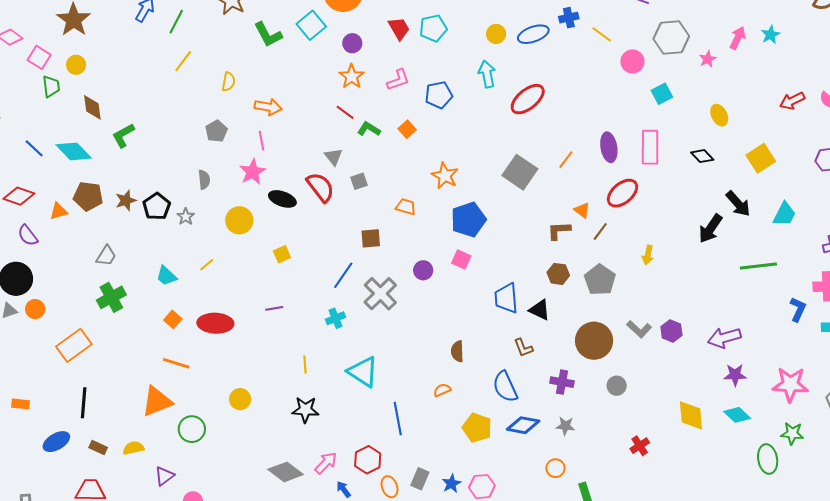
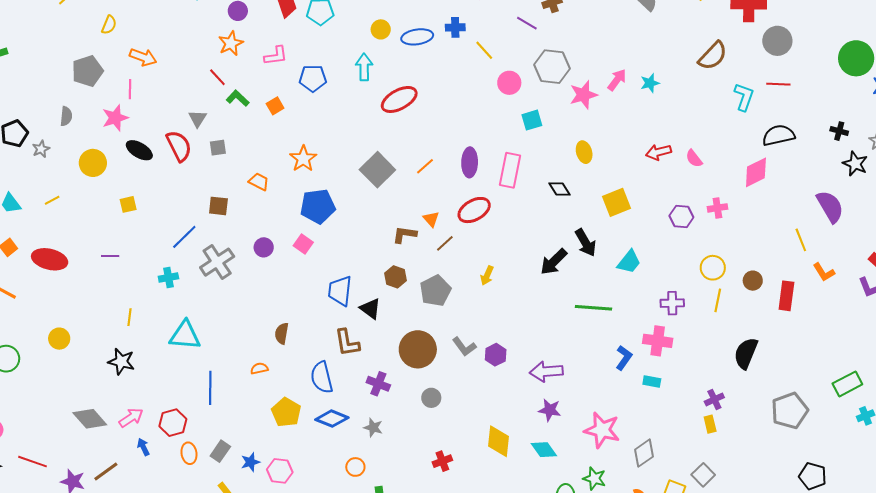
pink star: (708, 59) -> (583, 95), size x1.6
gray pentagon: (216, 131) -> (87, 71), size x1.4
brown L-shape: (523, 348) -> (347, 343), size x1.4
cyan triangle: (363, 372) -> (185, 335), turned -40

